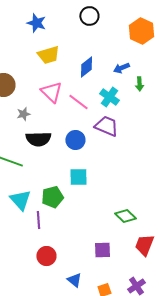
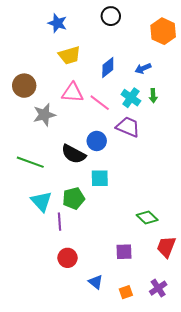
green arrow: (139, 84) -> (153, 96), moved
pink triangle: (51, 92) -> (73, 93), turned -40
gray star: (23, 114) -> (44, 115), size x1.6
black semicircle: (38, 139) -> (74, 154), moved, turned 30

